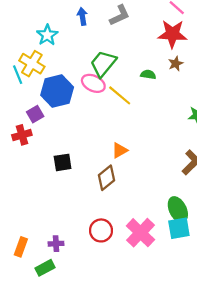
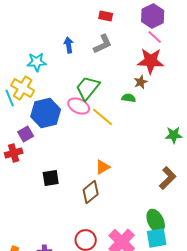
cyan star: (47, 35) -> (37, 62), turned 30
brown star: (176, 64) -> (141, 82), moved

